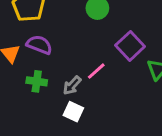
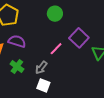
pink line: (96, 71) -> (56, 49), moved
green cross: (37, 81) -> (17, 66), turned 32

